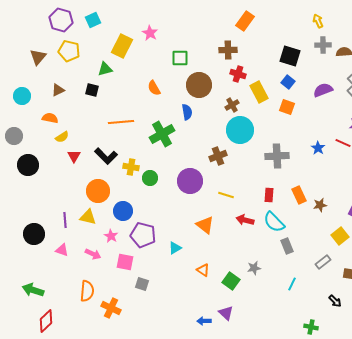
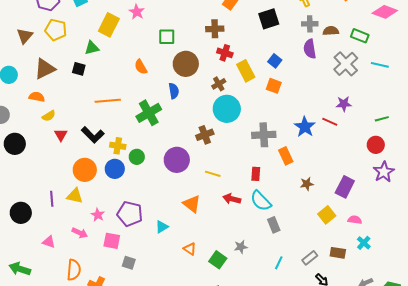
black square: (290, 56) -> (269, 19), moved, turned -35
brown triangle: (58, 90) -> (45, 69), size x1.6
purple semicircle: (323, 90) -> (310, 49), moved, turned -78
blue star: (318, 148) -> (305, 127), size x1.5
orange rectangle: (299, 195) -> (286, 156), moved
blue circle: (123, 211) -> (115, 169), moved
pink triangle: (62, 250) -> (49, 242), moved
gray rectangle: (323, 262) -> (310, 258), moved

